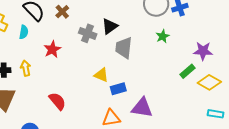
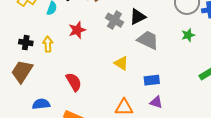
gray trapezoid: (124, 48) -> (148, 40), turned 100
blue rectangle: (118, 89) -> (152, 80), moved
purple triangle: (142, 108) -> (156, 102), size x0.6

